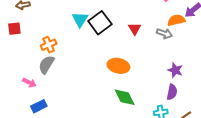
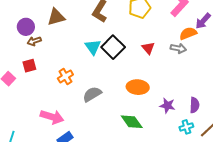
gray semicircle: (46, 65) -> (92, 94), moved, turned 36
purple star: (175, 70) -> (167, 106), moved
pink arrow: (29, 83) -> (52, 117), size x1.6
green diamond: (125, 97) -> (132, 122), moved

